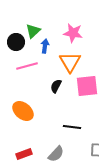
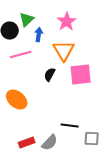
pink star: (73, 33) -> (67, 22), turned 30
black line: (72, 127) -> (70, 126), moved
red rectangle: (24, 154) -> (27, 143), moved

